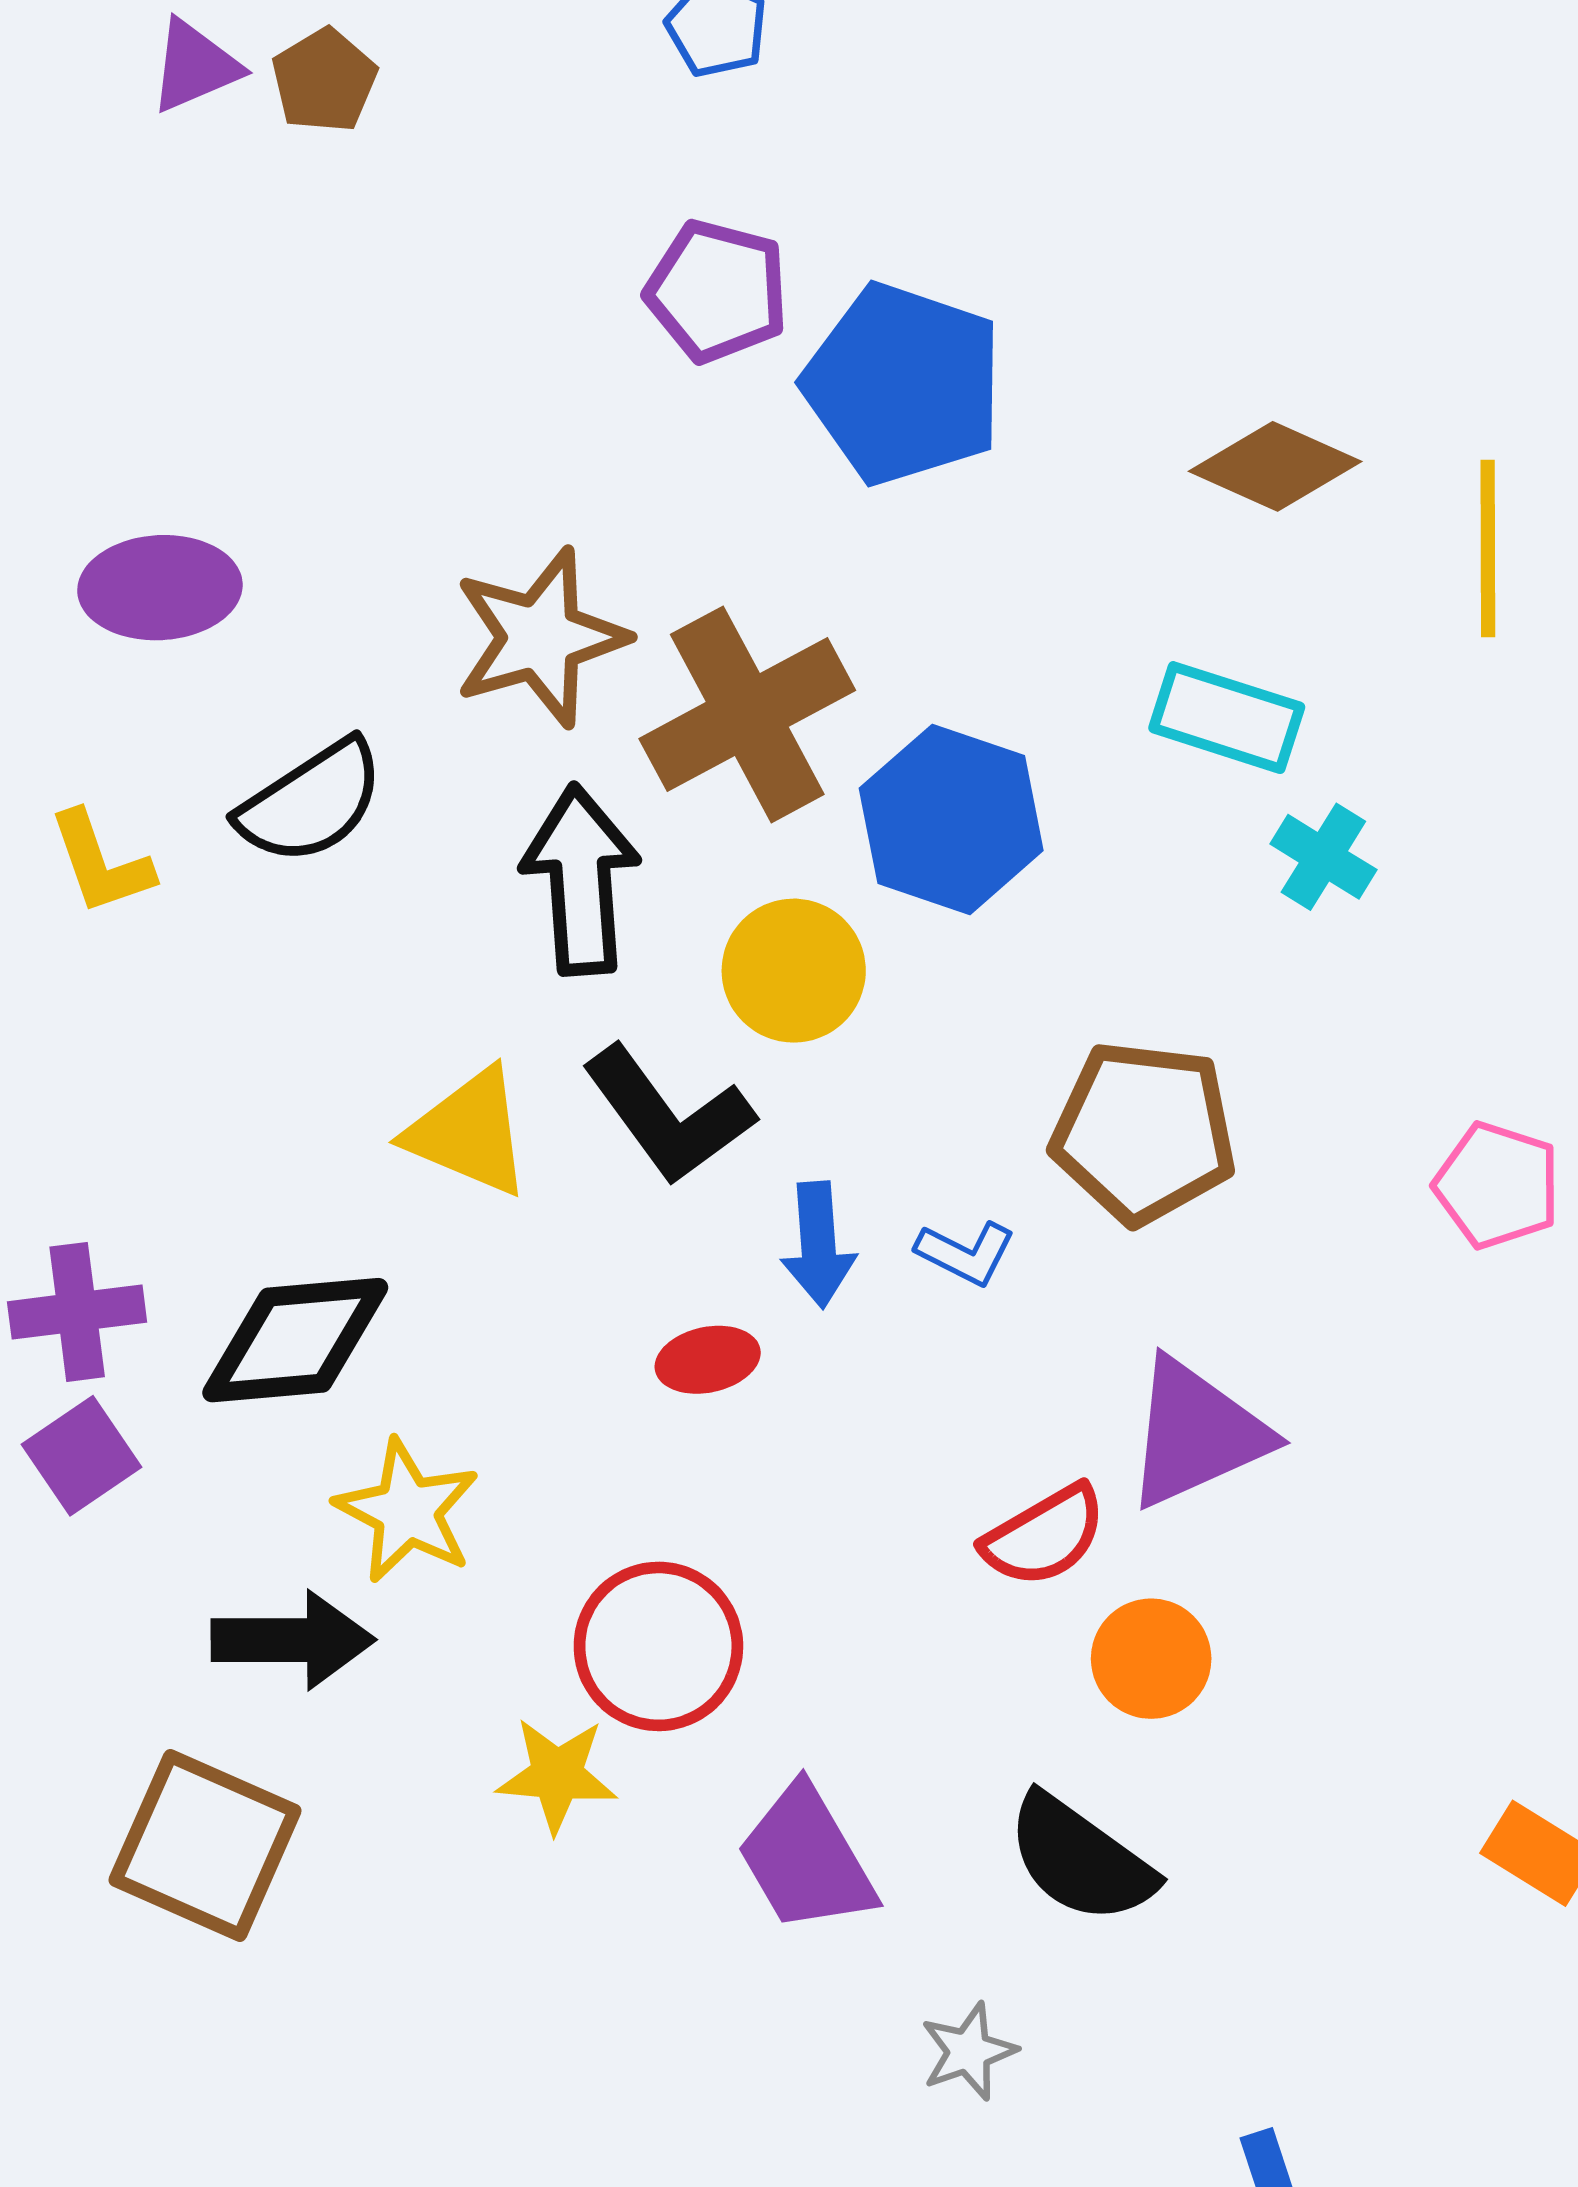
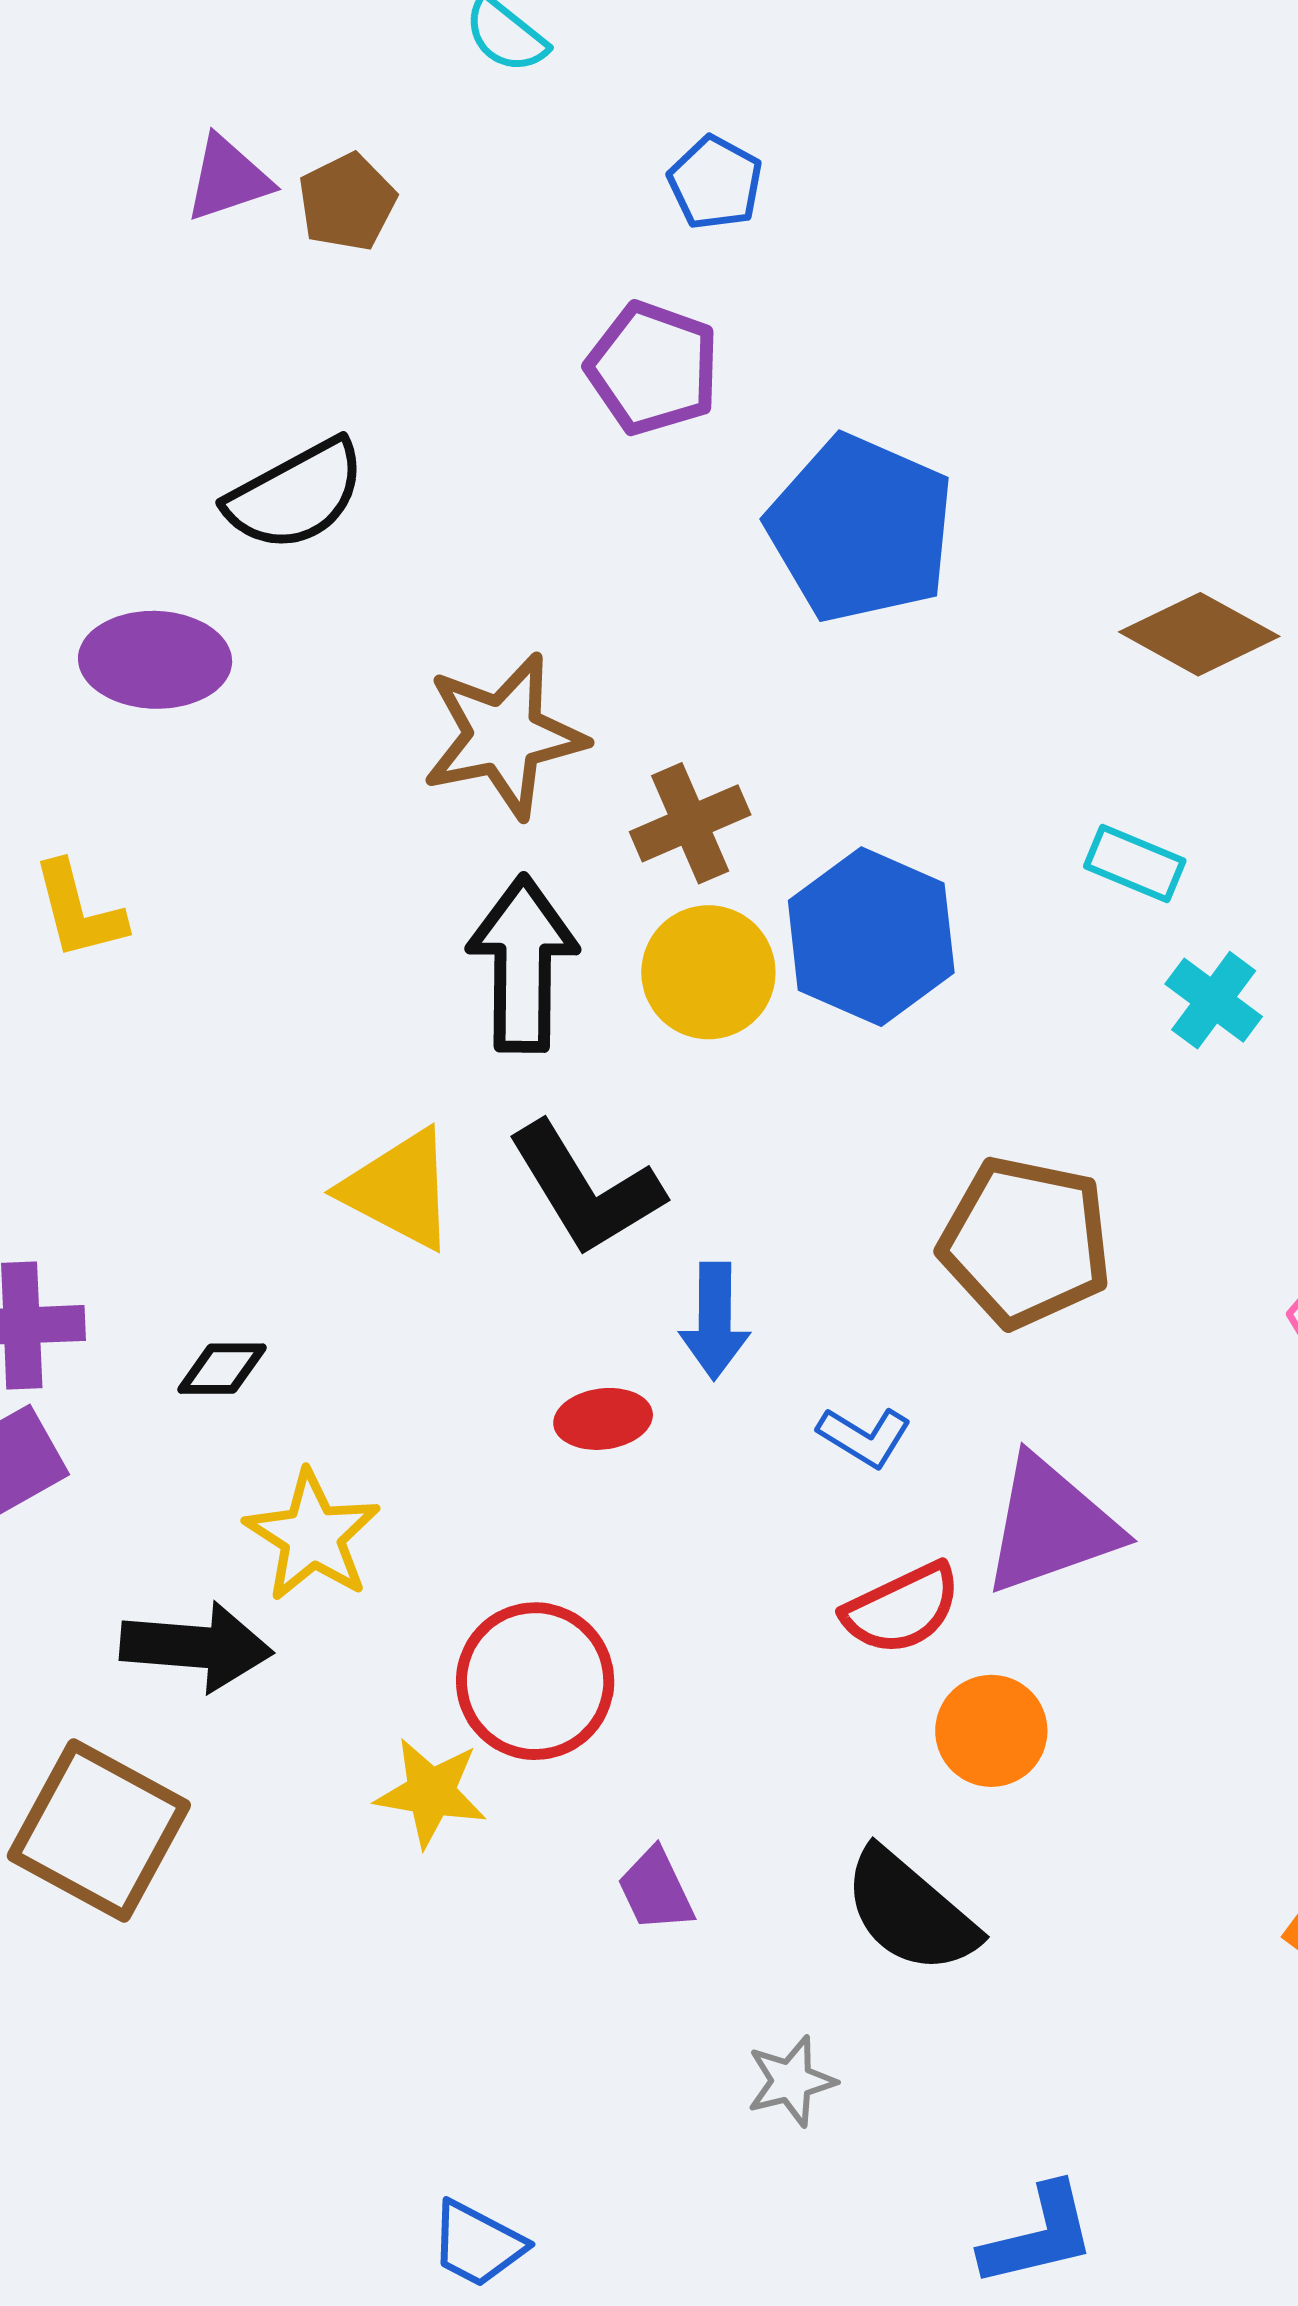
purple pentagon: (717, 291) -> (653, 368), moved
brown cross: (747, 714) -> (690, 823), size x0.6
cyan rectangle: (1227, 718) -> (1135, 863), size x0.7
black semicircle: (311, 802) -> (296, 495), moved
yellow circle: (794, 971) -> (708, 972), moved
blue L-shape: (966, 1253) -> (865, 1437), moved
black diamond: (295, 1340) -> (222, 1369), size x0.5
purple trapezoid: (806, 1859) -> (656, 1890), size x0.6

